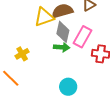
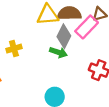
pink rectangle: (83, 37) -> (87, 27), moved

